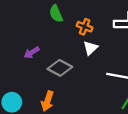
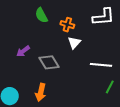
gray diamond: (60, 68) -> (49, 62), turned 35

